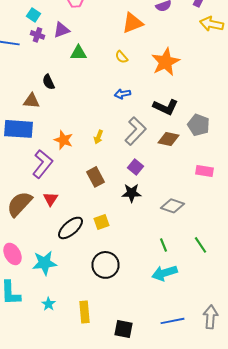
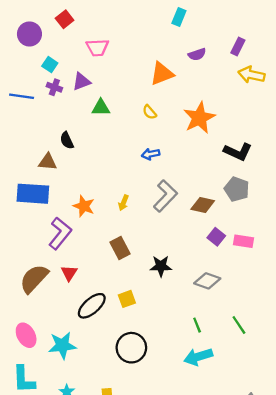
black L-shape: (166, 107) -> (238, 152), moved
purple square: (136, 167) -> (216, 237), moved

